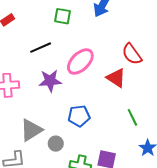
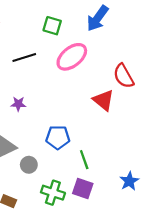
pink ellipse: (80, 62) -> (72, 57), moved
purple star: (50, 81) -> (18, 104), moved, size x0.6
green line: (132, 117) -> (84, 160), moved

